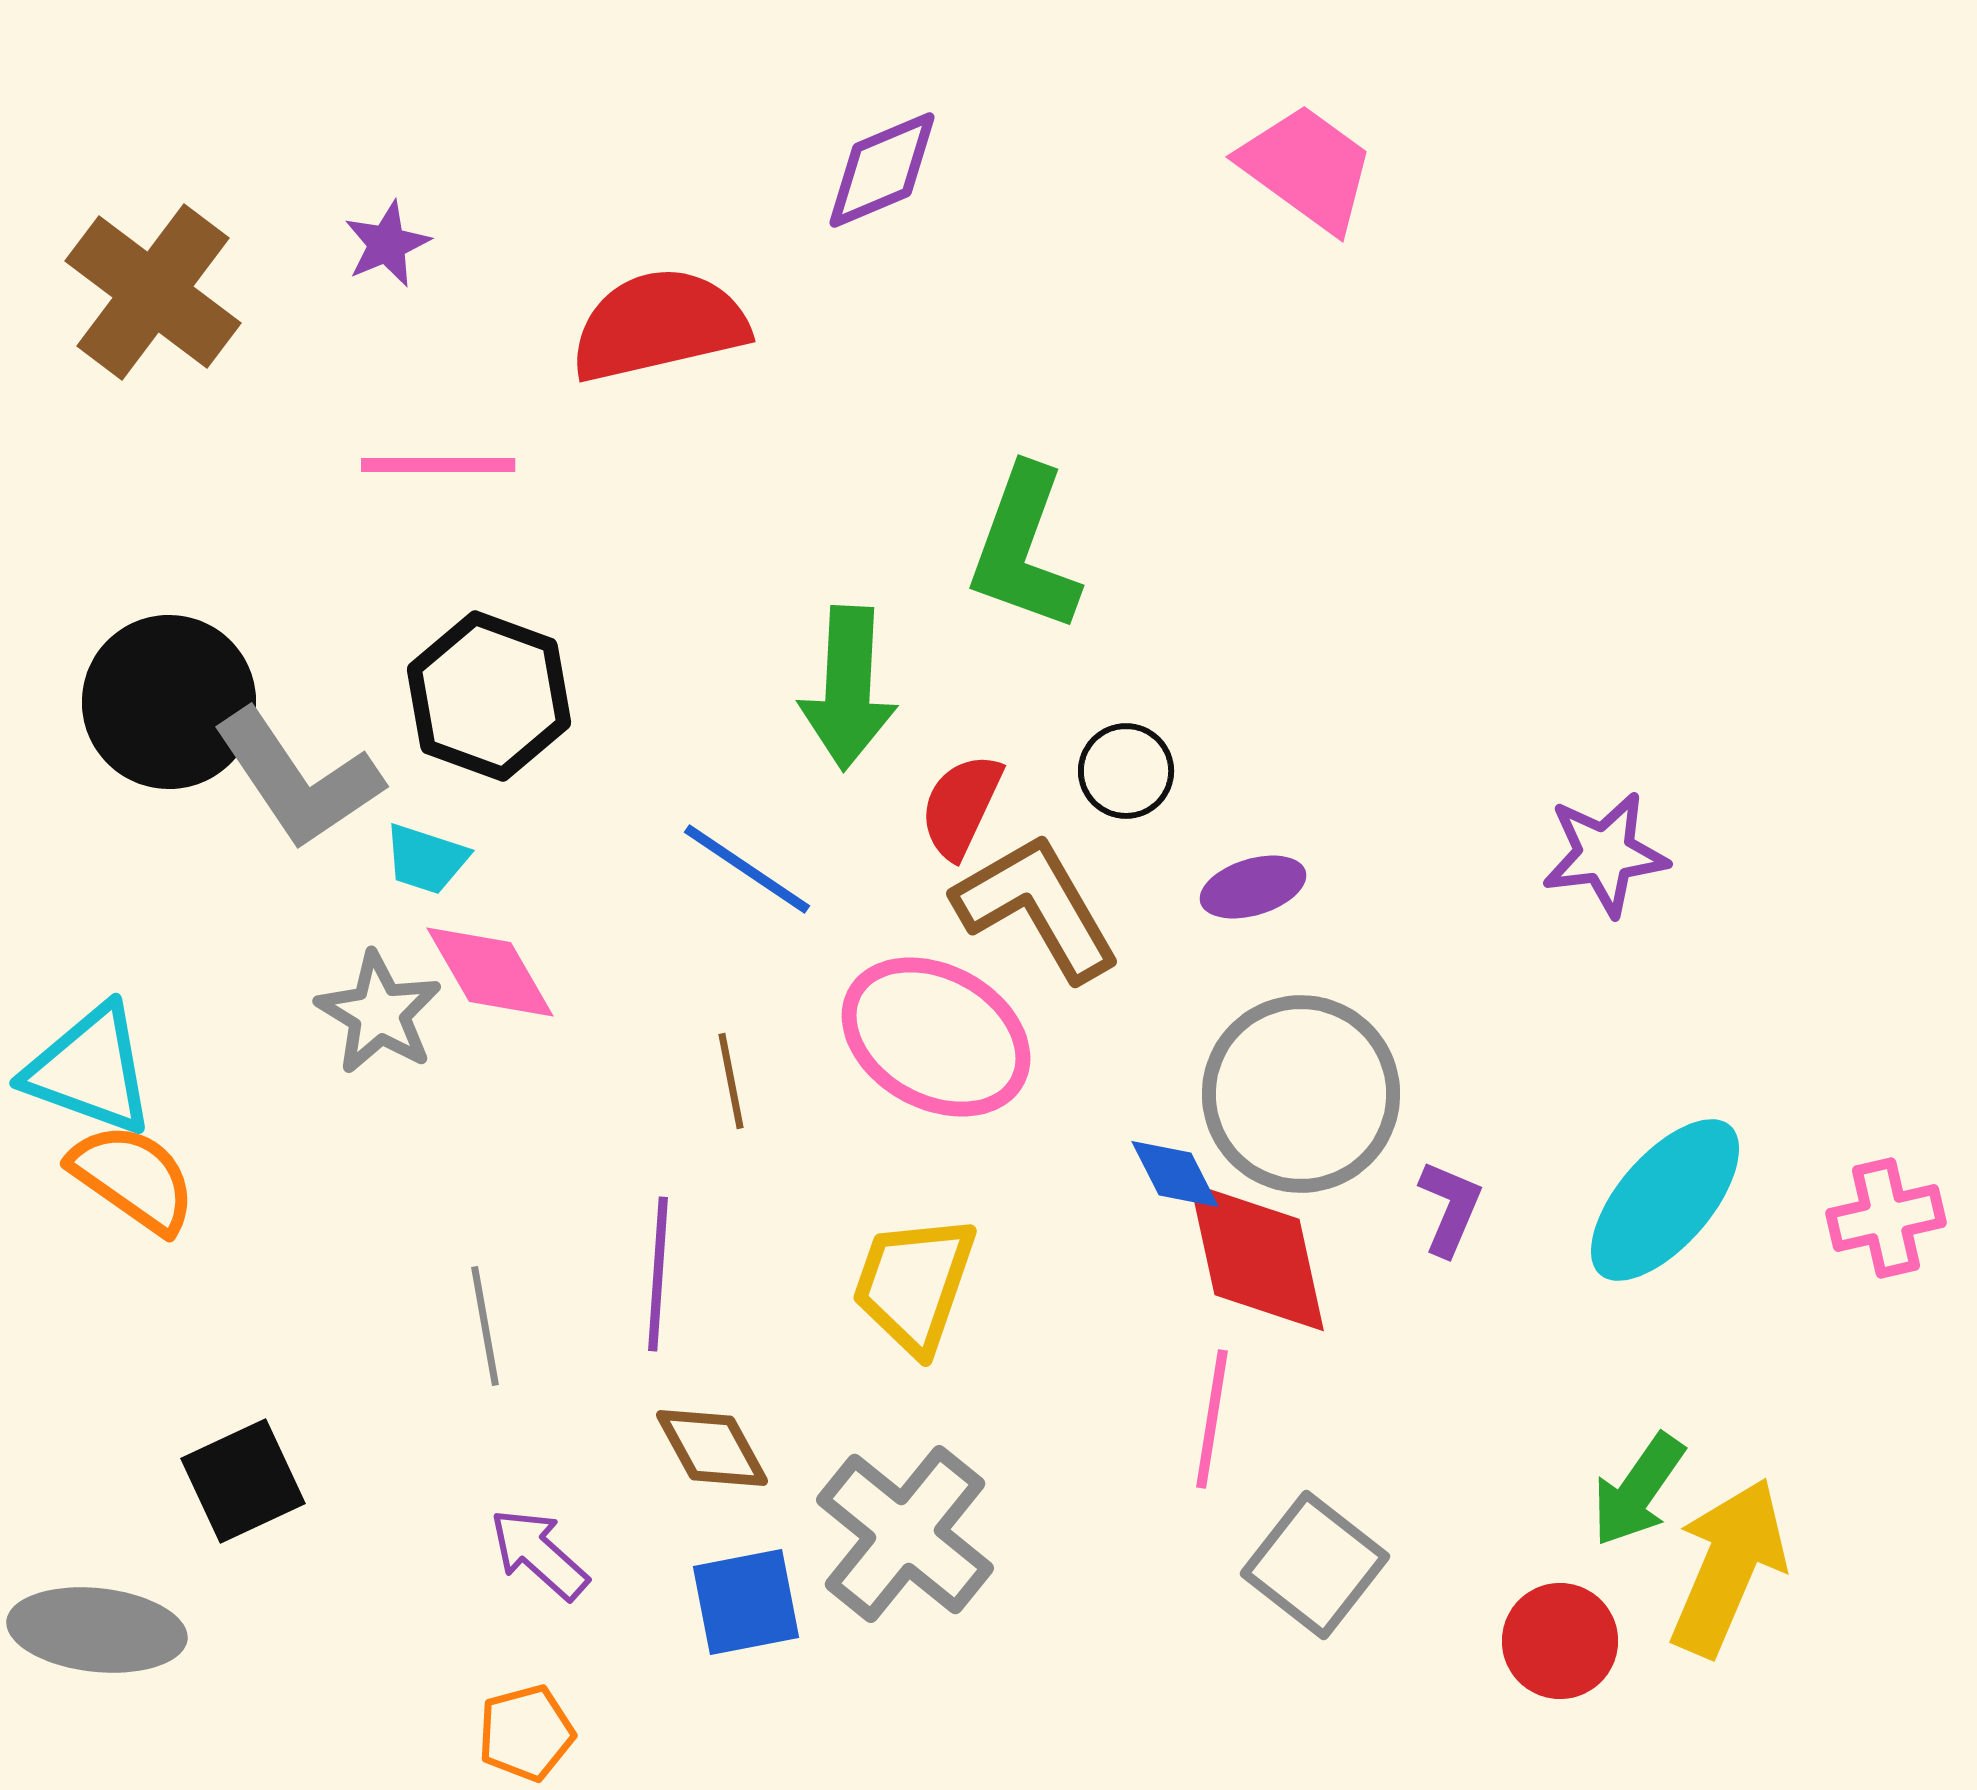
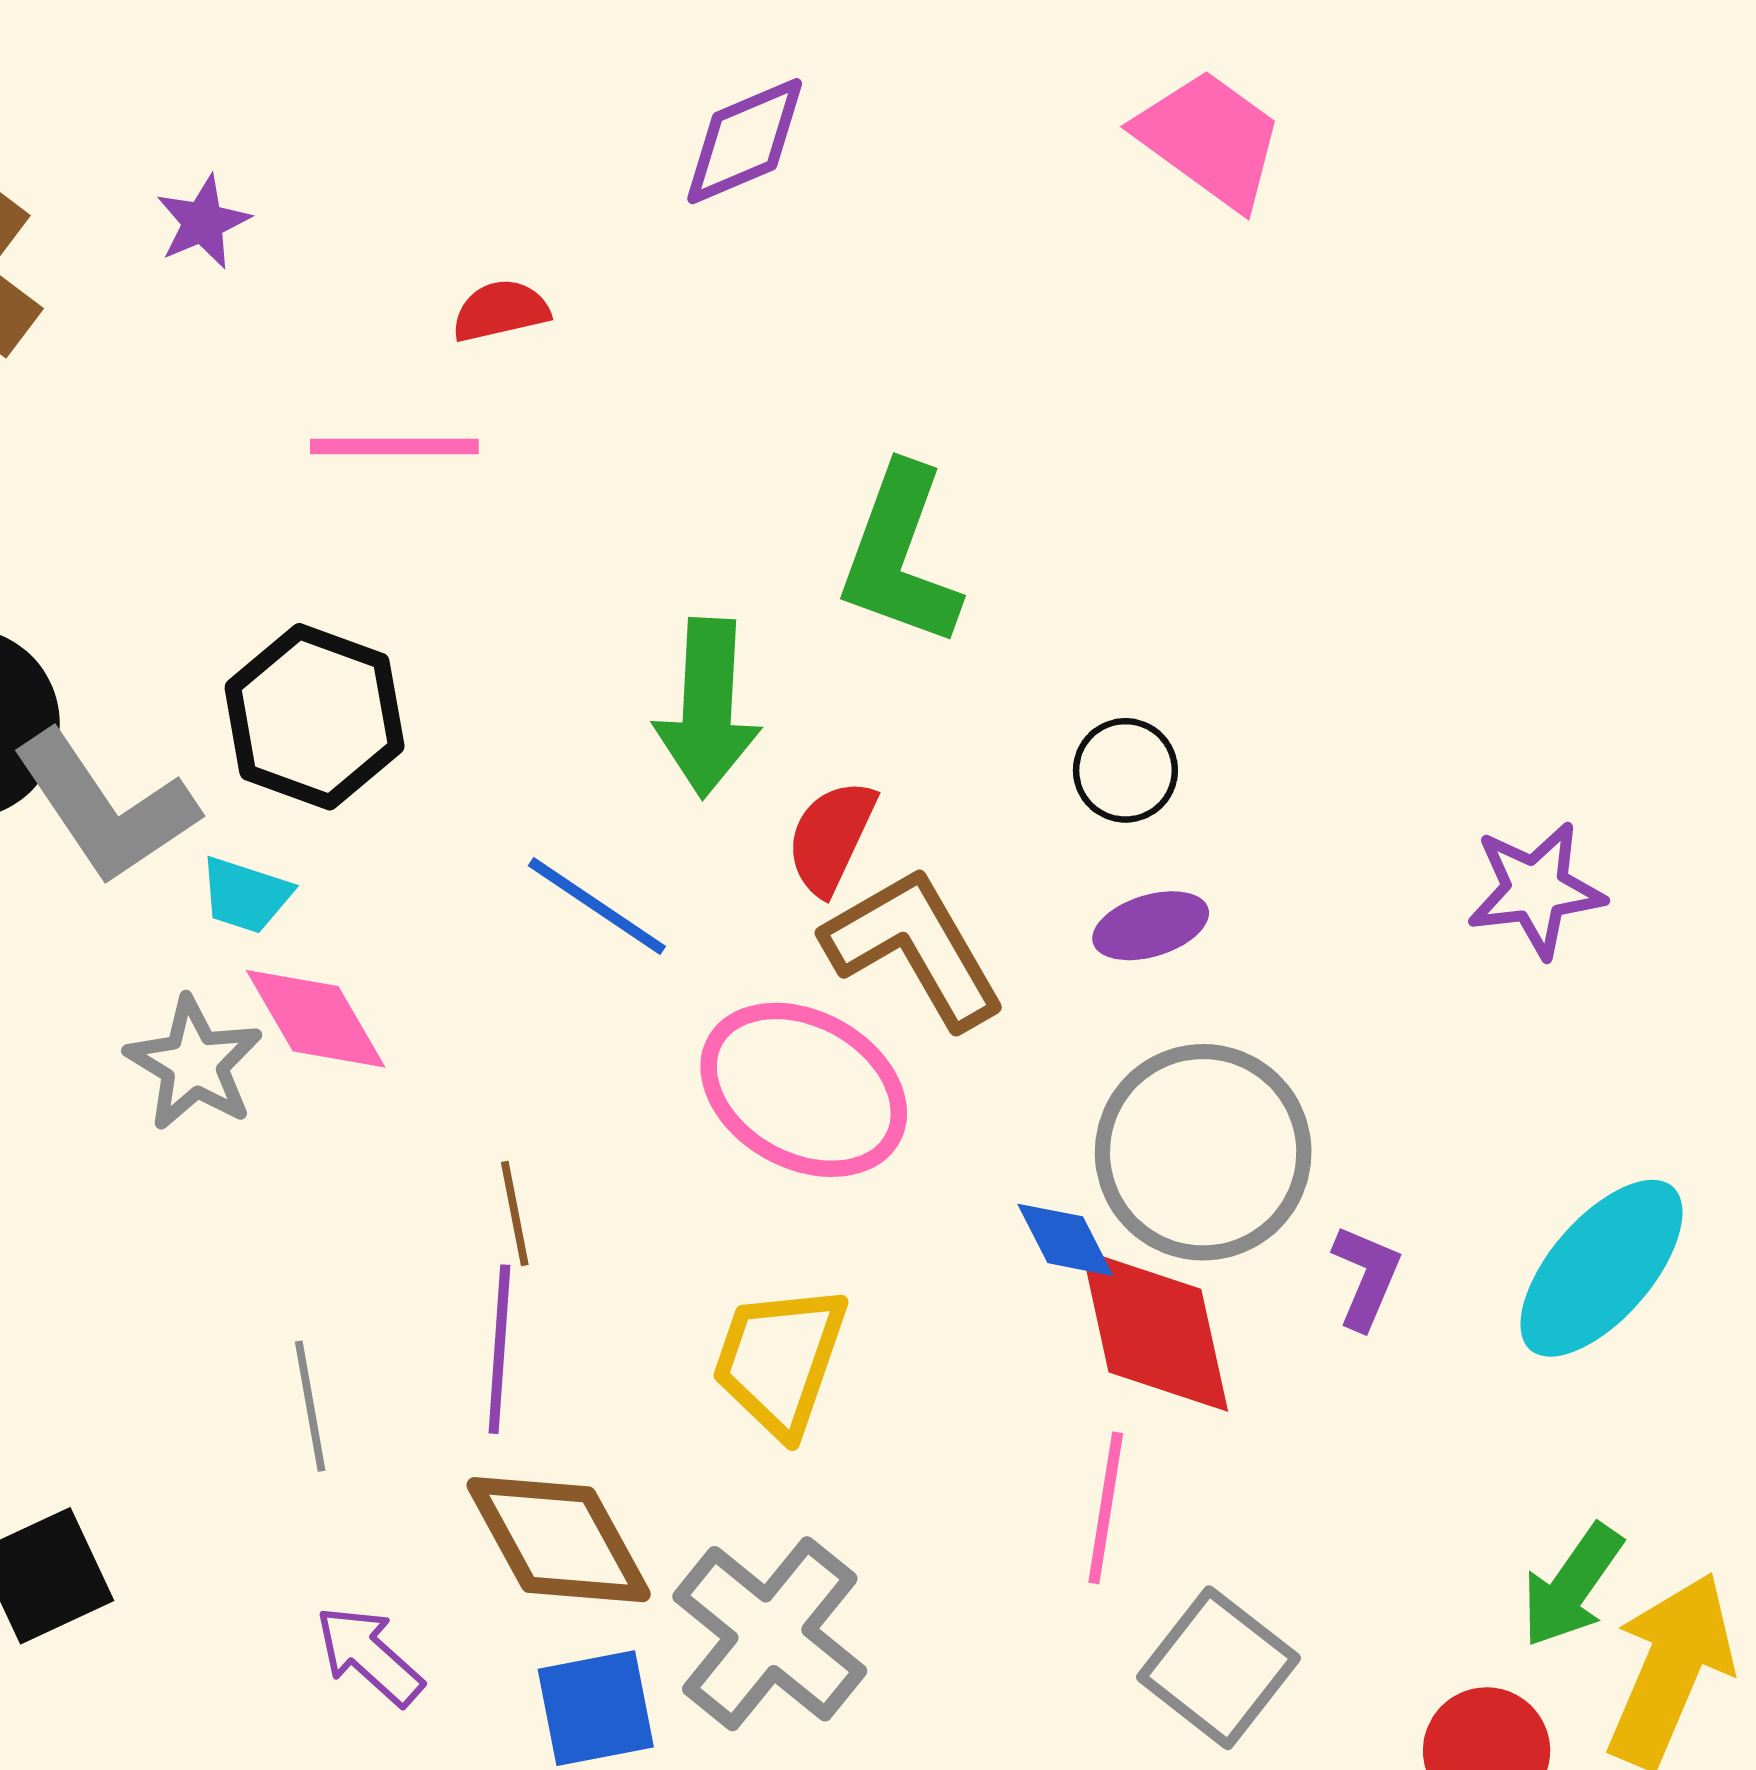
red semicircle: (659, 325) -> (501, 311), size x0.5
pink line: (438, 465) -> (394, 446), moved
black circle: (1126, 771) -> (1125, 770), moved
brown line: (731, 1081) -> (515, 1214), moved
brown diamond: (712, 1448) -> (559, 1540), size x1.5

